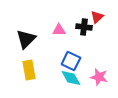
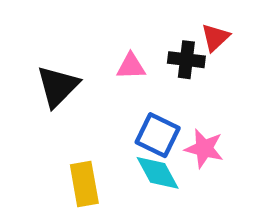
yellow rectangle: (29, 70) -> (84, 184), moved
pink star: (99, 77) -> (204, 148), moved

